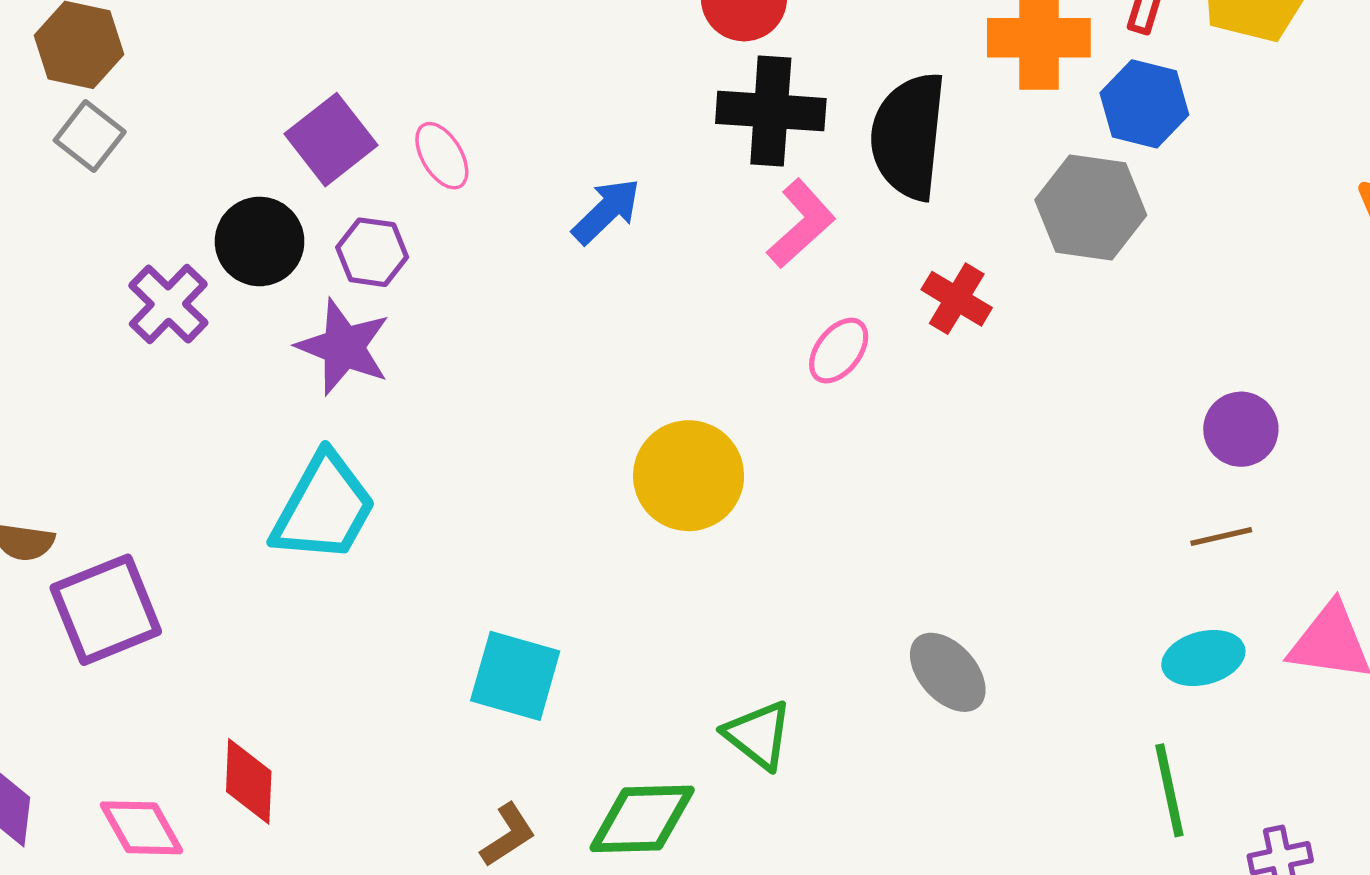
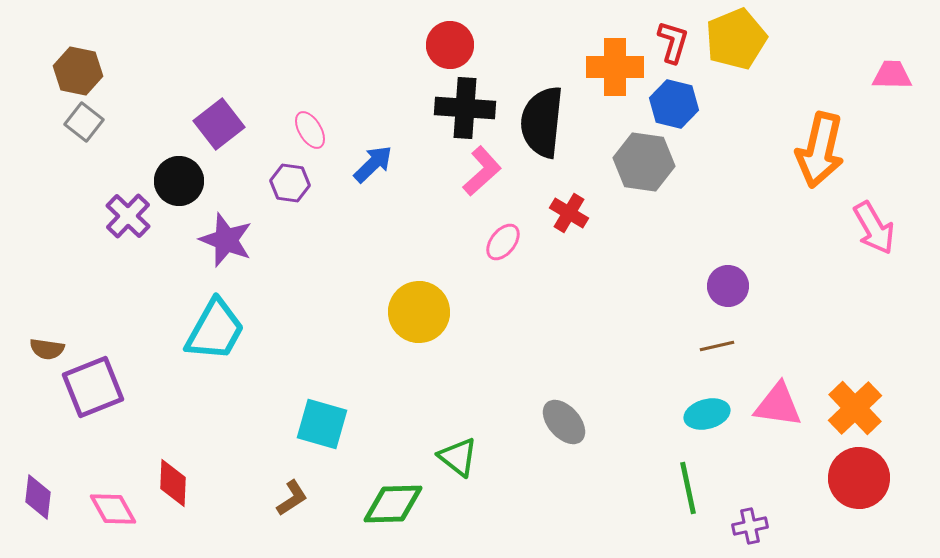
pink ellipse: (442, 156) -> (310, 130), moved
purple hexagon: (372, 252) -> (290, 183), moved
brown L-shape: (508, 835) -> (292, 498), moved

